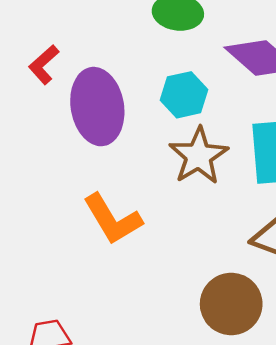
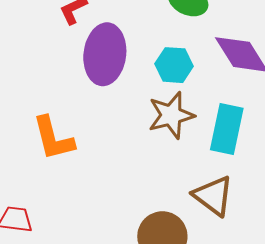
orange L-shape: (113, 219) -> (53, 138), moved

